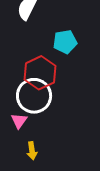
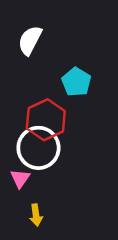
cyan pentagon: (65, 42) -> (76, 82), turned -30

